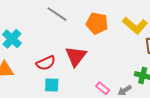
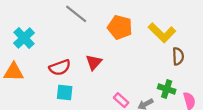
red triangle: (76, 56) -> (94, 62), size x0.7

